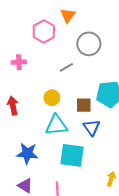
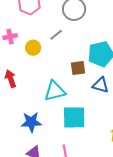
yellow circle: (52, 98) -> (33, 48), moved
blue triangle: (92, 127) -> (100, 85), moved, turned -30

